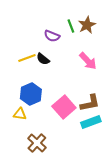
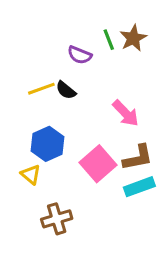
pink arrow: (88, 61) -> (126, 113), moved
yellow triangle: (20, 114) -> (31, 174), turned 32
brown cross: (37, 143) -> (57, 219), turned 30

